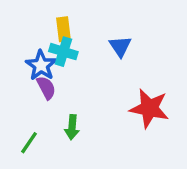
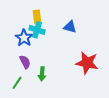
blue triangle: (120, 46) -> (70, 27), turned -40
purple semicircle: (46, 88) -> (25, 62), moved

